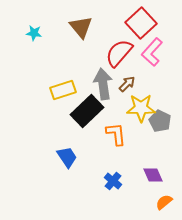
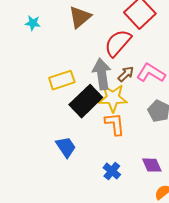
brown triangle: (81, 27) -> (80, 17), turned 30
pink L-shape: (152, 52) -> (151, 73), moved, turned 80
yellow star: (141, 108) -> (113, 98), moved

